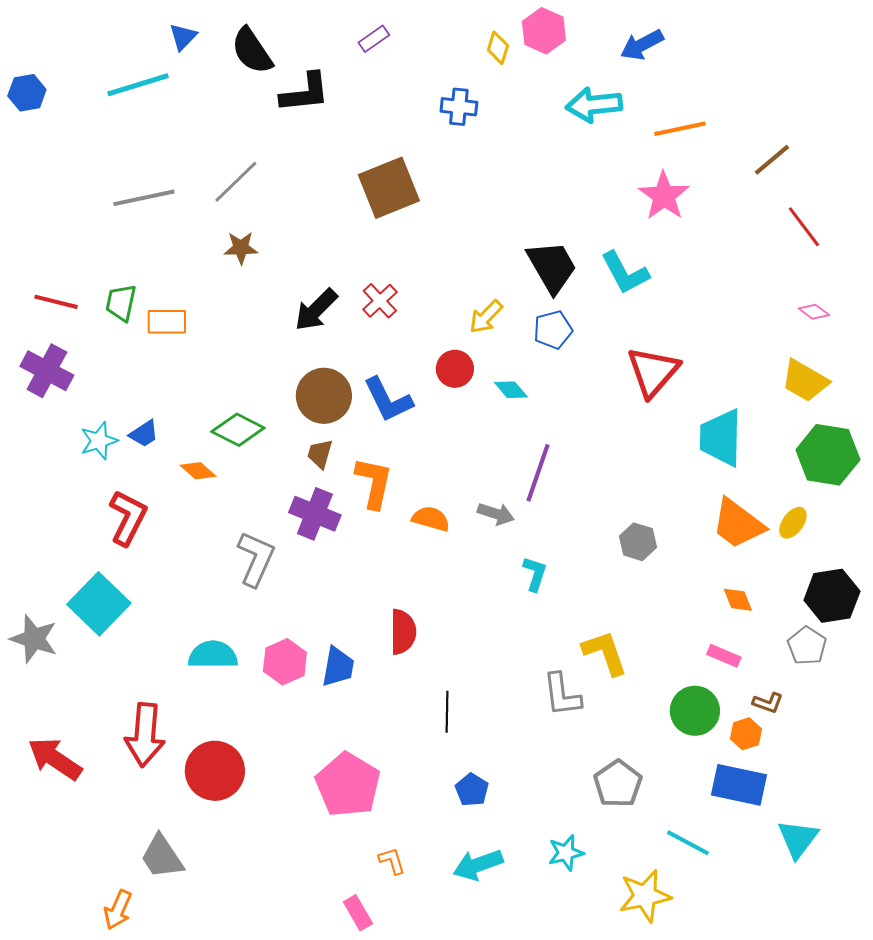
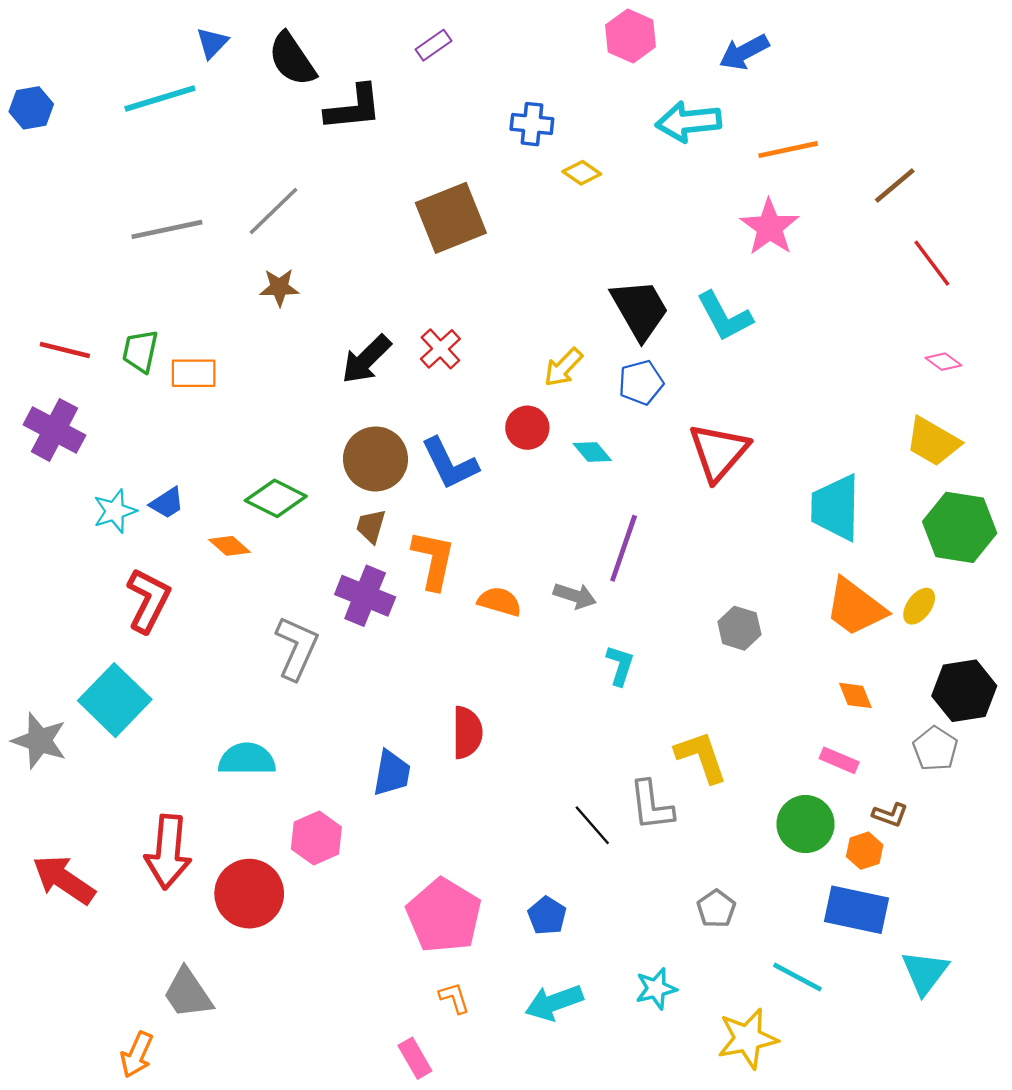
yellow diamond: (498, 48) -> (582, 173), moved, turned -72
red triangle: (653, 372) -> (719, 452), moved
pink hexagon: (285, 662) -> (316, 838), moved
black line: (447, 712) -> (592, 825), moved, turned -42
gray pentagon: (618, 784) -> (716, 909), size x0.7
pink pentagon: (348, 785) -> (444, 916), moved

